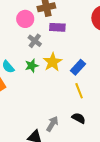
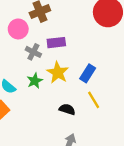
purple rectangle: (57, 27) -> (56, 43), moved
black semicircle: (79, 118) -> (67, 109), moved

